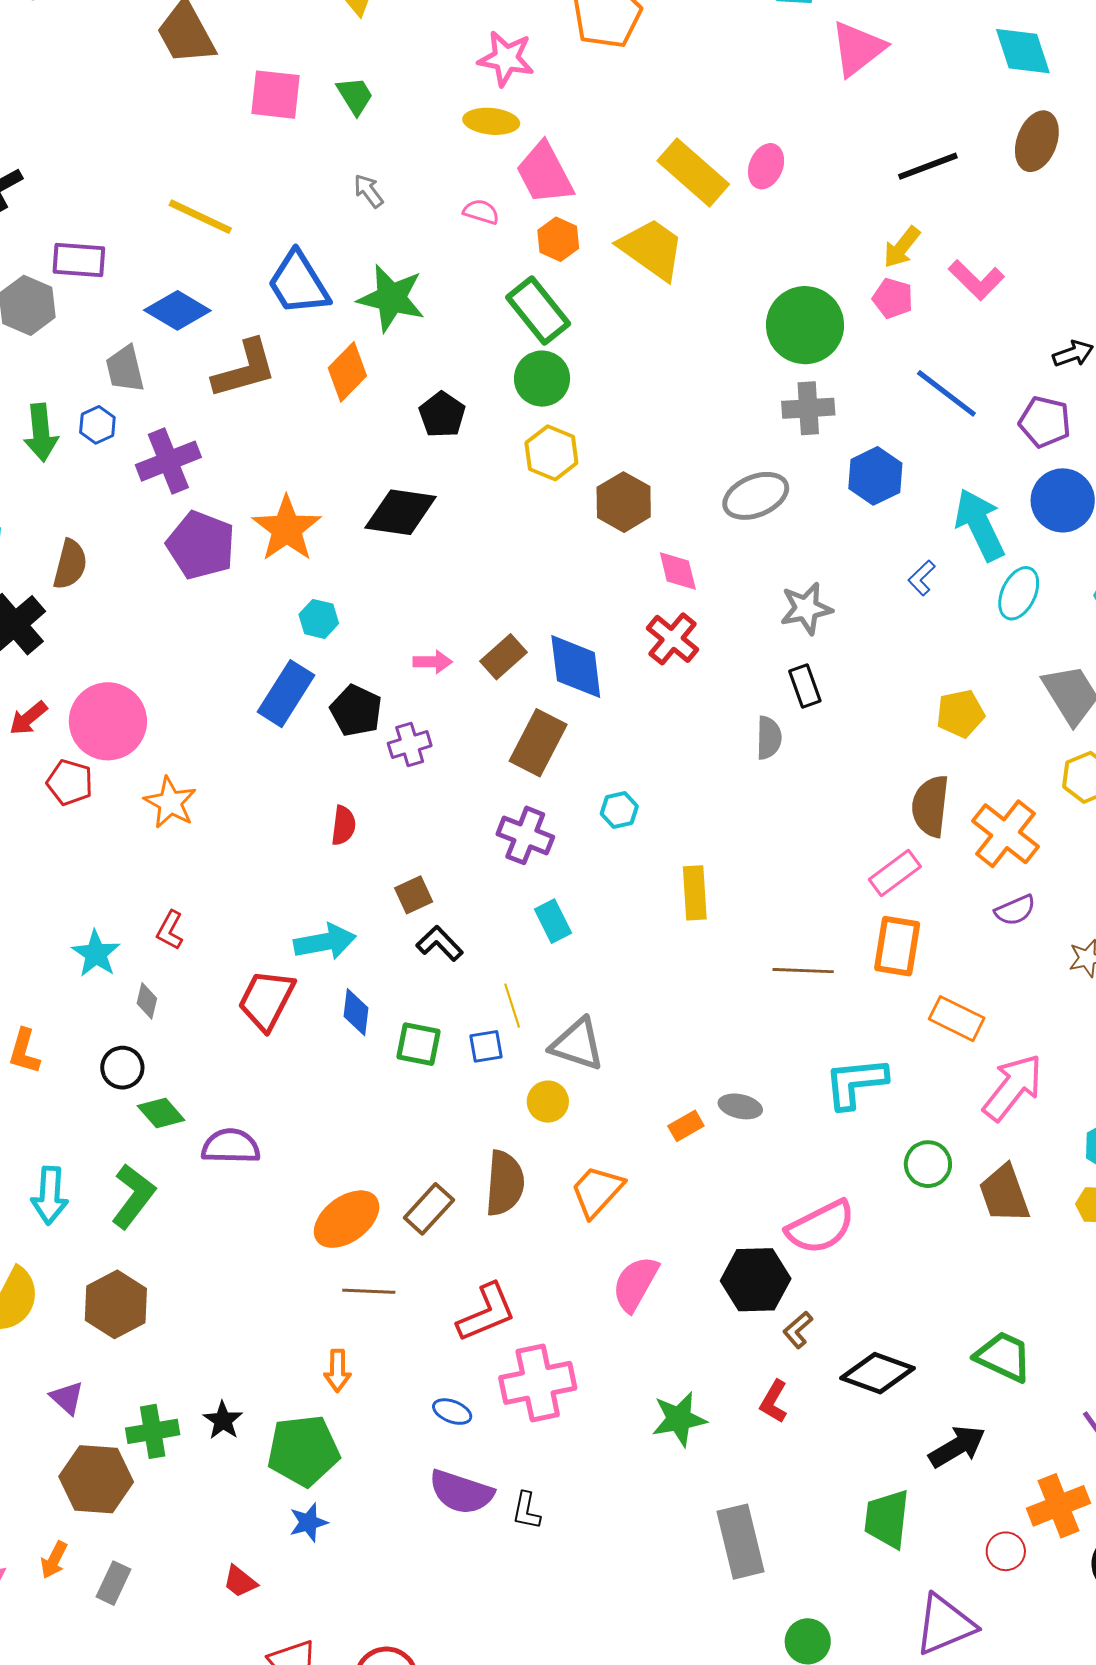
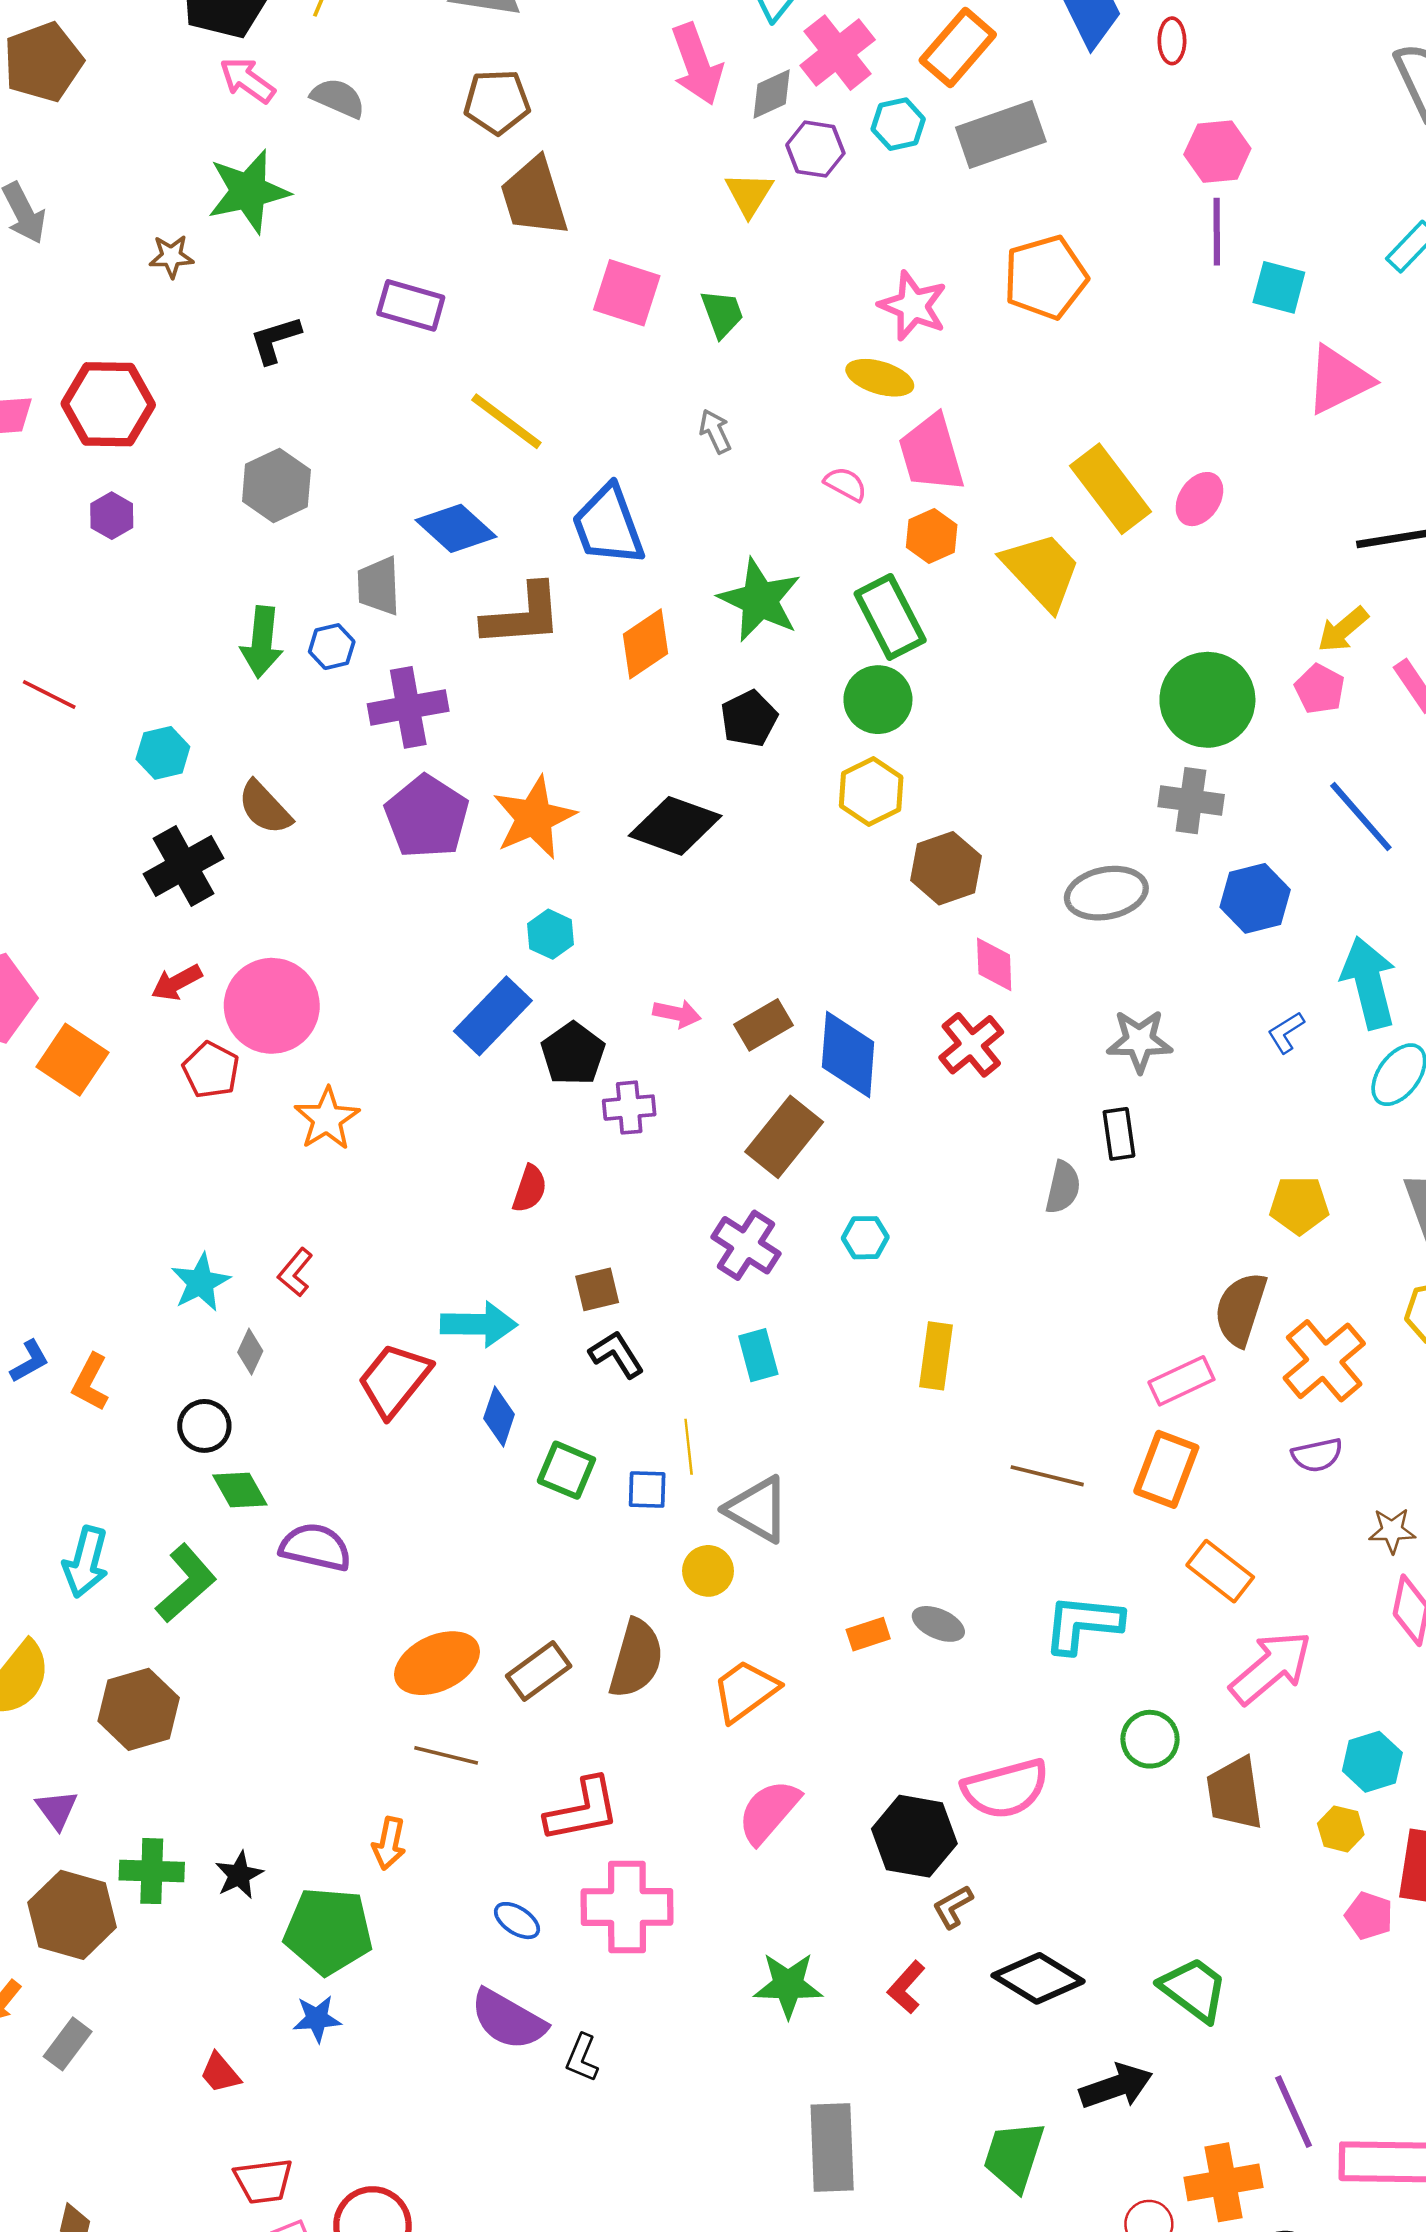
purple rectangle: (79, 260) -> (411, 305), moved
green star: (391, 298) -> (760, 600), moved
brown semicircle: (70, 564) -> (265, 808), turned 111

